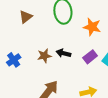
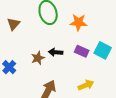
purple rectangle: (90, 57) -> (82, 51), turned 72

